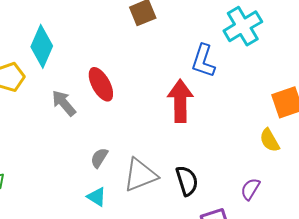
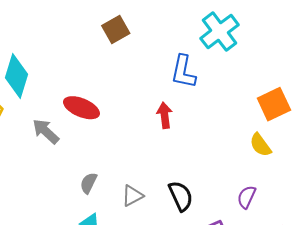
red ellipse: (101, 84) -> (81, 108), turned -32
red arrow: (180, 101) -> (165, 115), size x0.6
gray triangle: (140, 175) -> (132, 196), size x0.6

